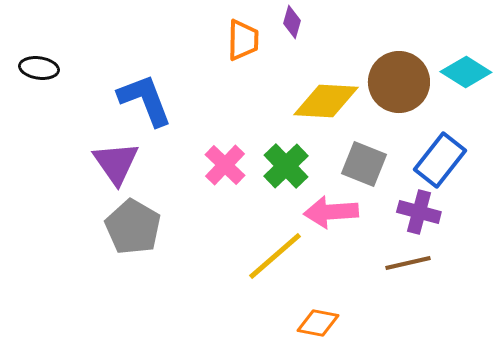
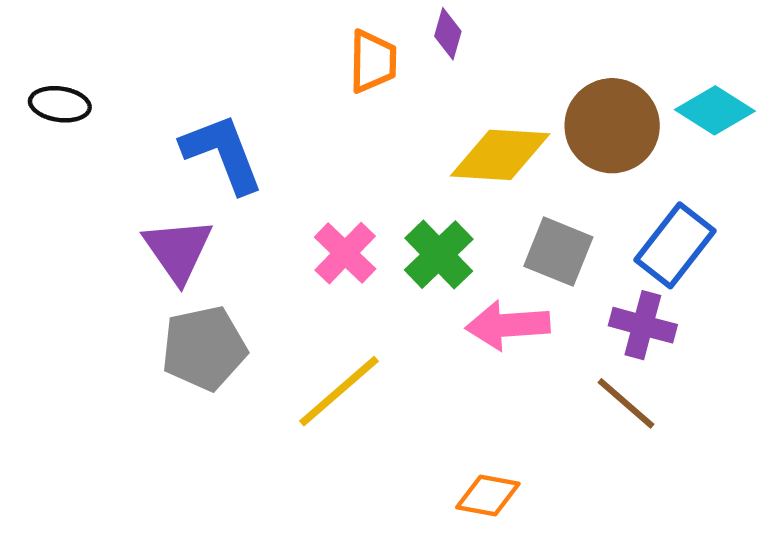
gray pentagon: (133, 227) -> (204, 348), turned 30
yellow line: (275, 256) -> (339, 391), moved
brown line: (408, 263) -> (626, 403), turned 54

